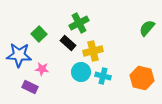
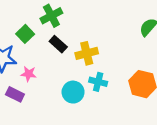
green cross: (79, 23) -> (51, 16), moved
cyan circle: (81, 72) -> (73, 92), moved

